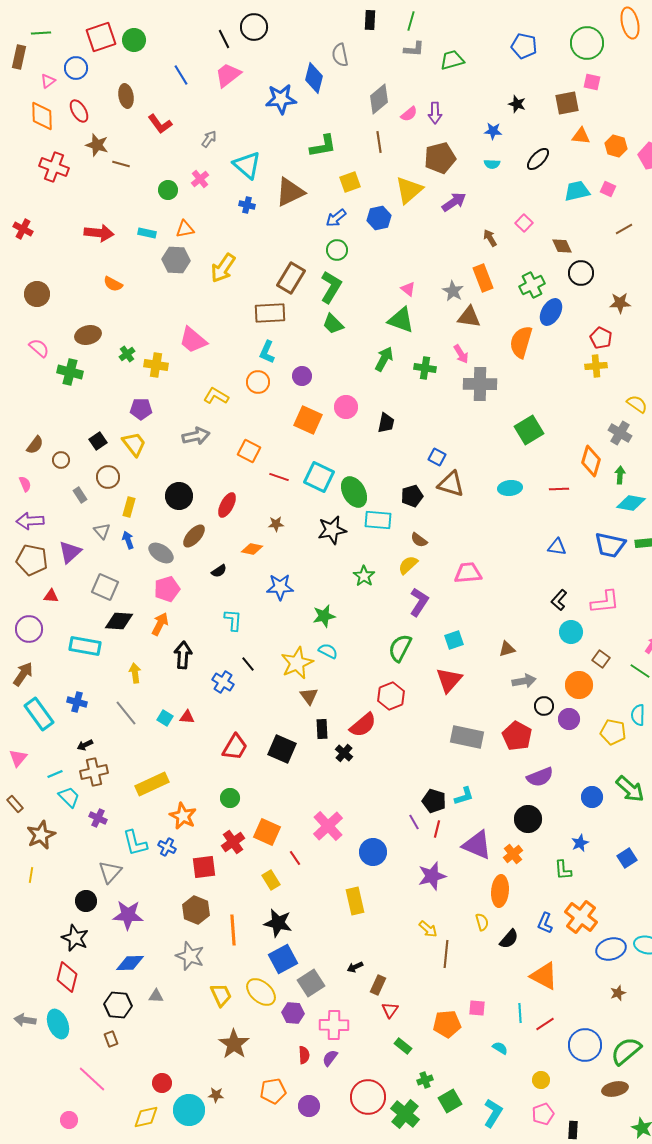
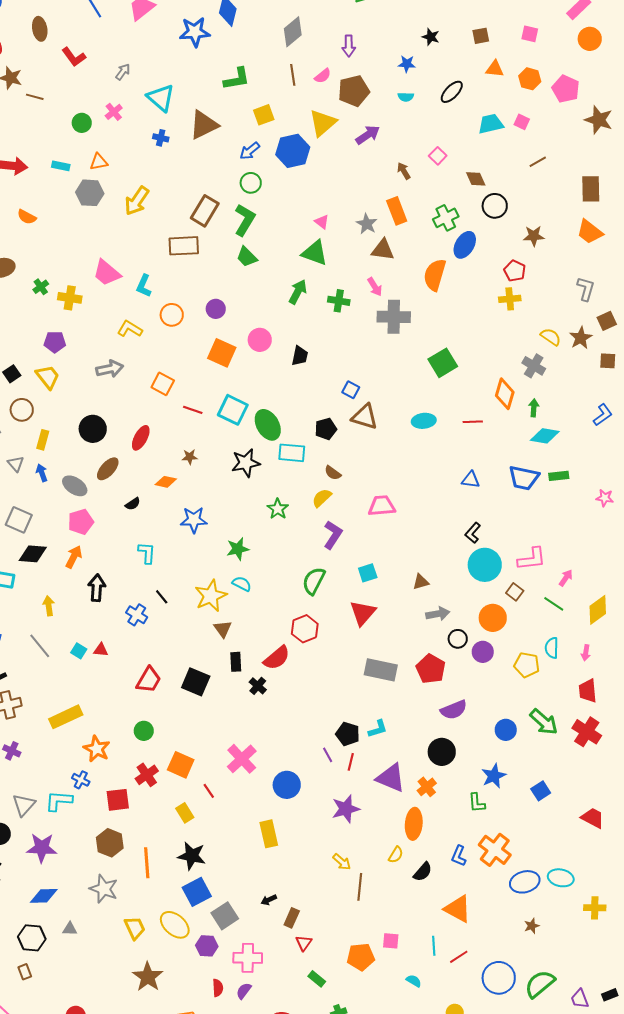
pink square: (592, 82) -> (530, 34), moved
brown square: (567, 103) -> (481, 36), size x0.7
pink semicircle: (409, 114) -> (323, 76), moved
blue hexagon: (379, 218) -> (293, 151), size x1.4
cyan L-shape: (267, 352) -> (144, 286), moved
pink L-shape: (605, 602) -> (532, 559), moved
cyan circle: (571, 632) -> (485, 565), size x1.4
cyan L-shape: (135, 843) -> (59, 801), moved, turned 108
blue star: (580, 843) -> (494, 776), size x1.4
yellow semicircle: (482, 922) -> (396, 855), turned 48

